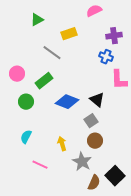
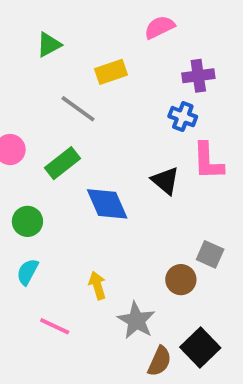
black triangle: (97, 100) -> (165, 181), moved
green circle: (26, 102) -> (27, 221), moved
blue diamond: (67, 102) -> (107, 204), turned 45
gray square: (91, 121) -> (210, 254), moved, turned -32
brown circle: (95, 141) -> (181, 280), moved

